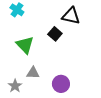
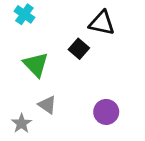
gray triangle: (33, 73) -> (47, 105), turned 32
purple circle: (61, 84) -> (106, 112), moved

